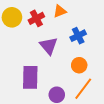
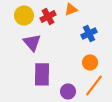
purple triangle: (49, 46) -> (32, 42), moved

